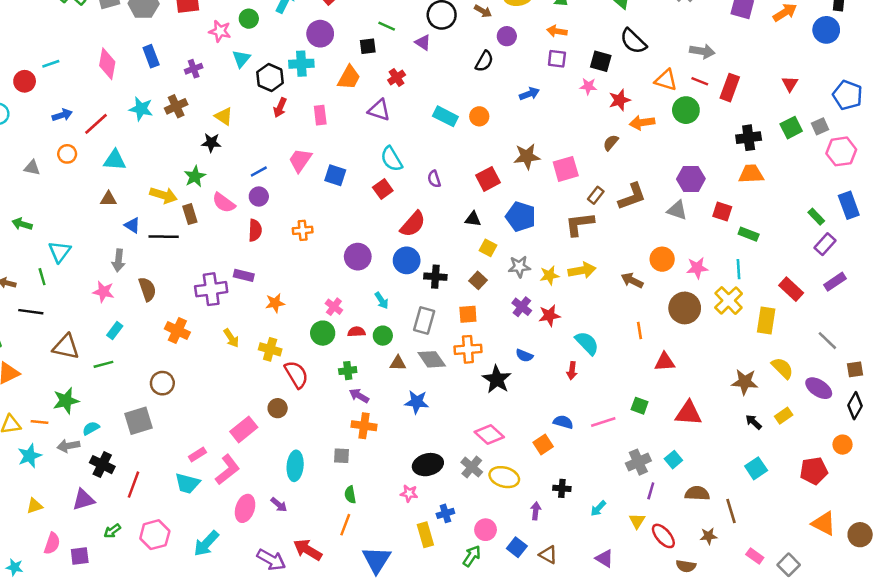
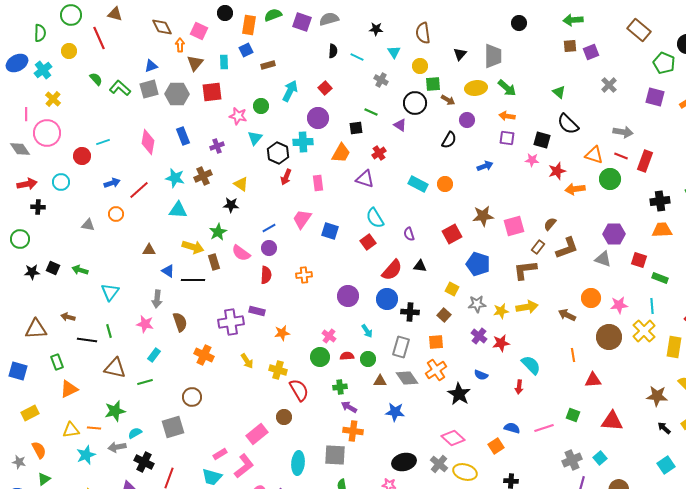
brown semicircle: (611, 143) -> (550, 224), moved
cyan triangle: (115, 160) -> (178, 210), moved
black triangle: (473, 219) -> (420, 266), moved
green line: (42, 277) -> (109, 331), moved
orange cross: (468, 349) -> (436, 370), turned -30
gray square: (341, 456) -> (335, 455), size x1.6

